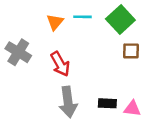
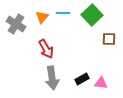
brown square: (131, 51) -> (109, 39), moved
gray cross: (18, 52) -> (16, 24), moved
black rectangle: (107, 103) -> (82, 79), turned -32

